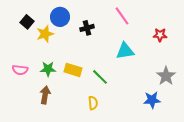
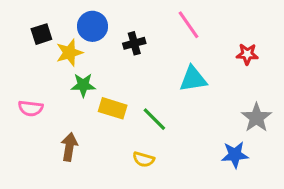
black square: (27, 22) -> (41, 34), turned 32
green star: (48, 69) -> (83, 85), moved
yellow semicircle: (93, 103) -> (144, 159), turned 112

